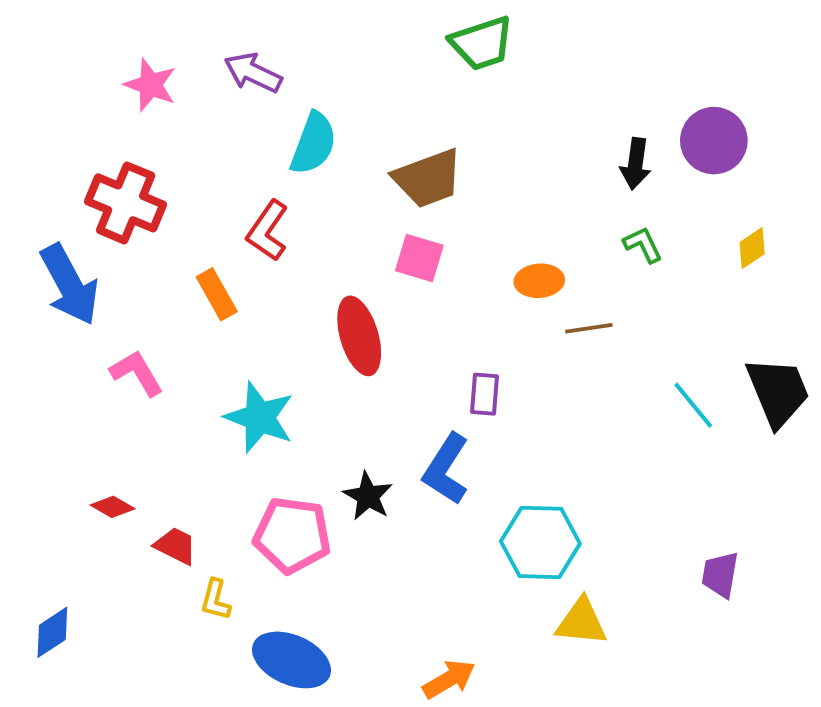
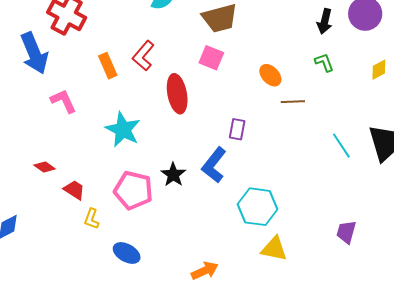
red L-shape: (268, 231) -> (143, 56), moved
orange ellipse: (539, 281) -> (270, 75), turned 45
blue ellipse: (291, 660) -> (127, 253), size x0.7

